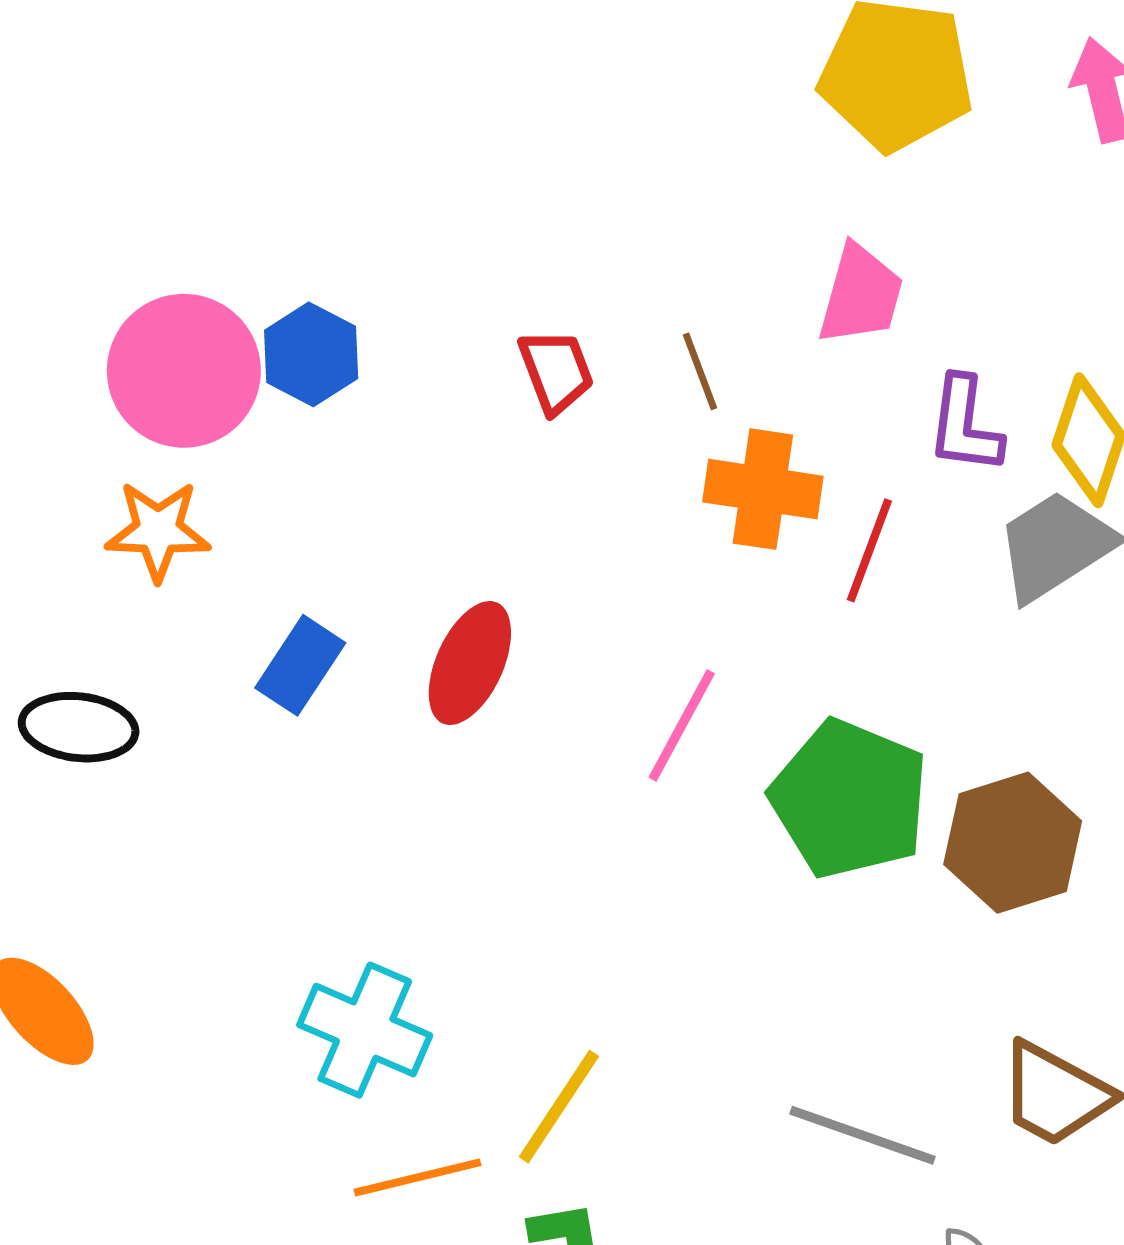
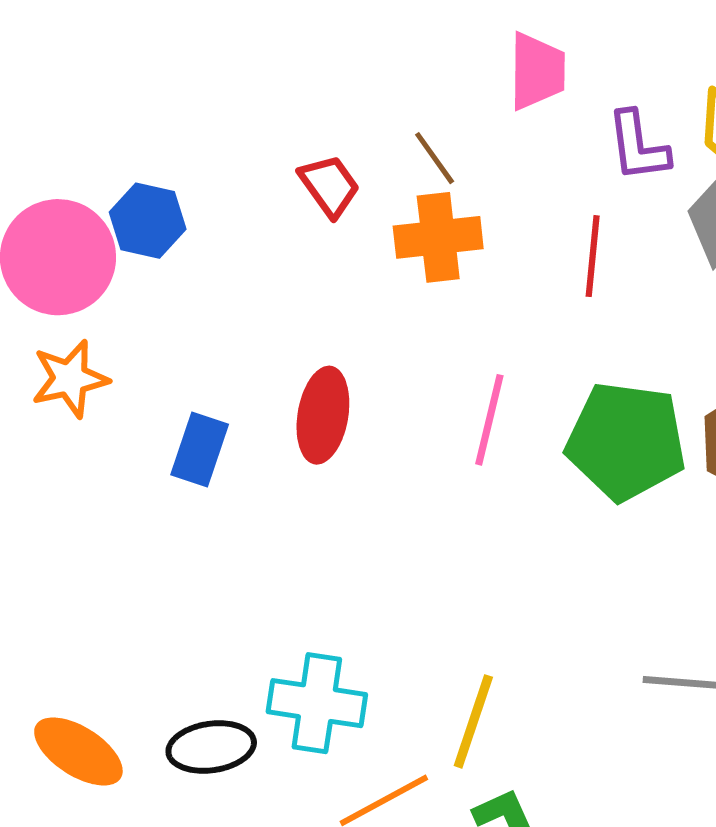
orange cross: (763, 489) -> (438, 237), moved
black ellipse: (79, 727) -> (211, 747), moved

